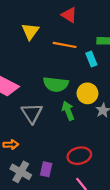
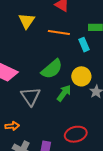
green semicircle: (56, 84) -> (52, 69), turned -45
green arrow: (68, 111) -> (64, 93), turned 60

